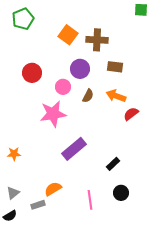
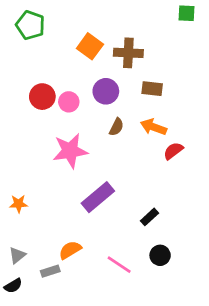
green pentagon: (23, 19) -> (30, 25), turned -30
pink circle: (63, 87) -> (69, 102), moved
pink line: (90, 200) -> (119, 265), turned -48

